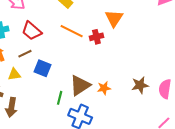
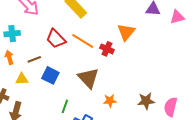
red trapezoid: (32, 31) -> (56, 39), moved
red cross: (96, 37) -> (107, 49), turned 32
brown triangle: (80, 85) -> (88, 78), moved, turned -45

